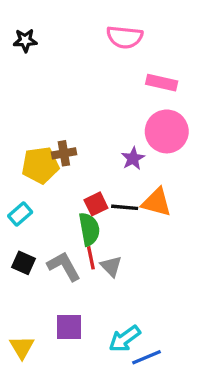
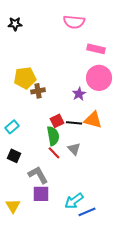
yellow pentagon: (40, 165) -> (25, 78), moved
red line: (91, 258) -> (54, 153), turned -32
gray L-shape: (64, 266) -> (38, 175), moved
gray triangle: (111, 266) -> (74, 149), moved

